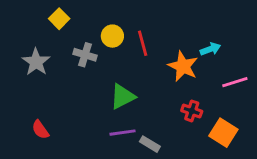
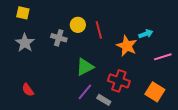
yellow square: (59, 19) -> (23, 13), moved, turned -32
red cross: (192, 111) -> (119, 81), moved, size x1.5
purple line: (122, 133) -> (85, 92), turned -42

